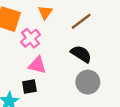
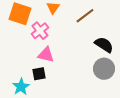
black semicircle: (81, 54) -> (104, 45), moved
gray circle: (88, 82) -> (104, 69), moved

